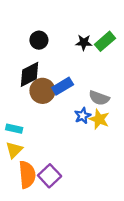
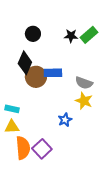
black diamond: (29, 74) -> (25, 63), turned -40
blue rectangle: (63, 86) -> (53, 73), turned 30
blue star: (83, 116) -> (65, 120), moved
yellow triangle: (14, 150) -> (12, 127), turned 42

